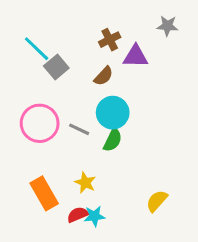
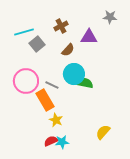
brown cross: (110, 40) -> (61, 26), moved
cyan line: (37, 49) -> (24, 32), turned -60
green semicircle: (113, 140) -> (85, 83), moved, turned -105
orange rectangle: (44, 193) -> (45, 100), moved

